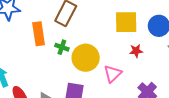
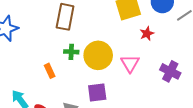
orange rectangle: (39, 34) -> (50, 71), moved, size x0.6

